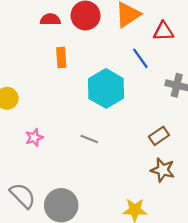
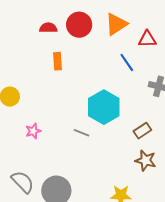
cyan hexagon: (106, 88) -> (104, 107), moved

